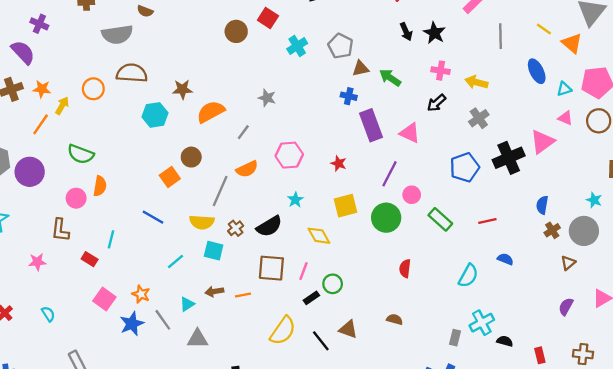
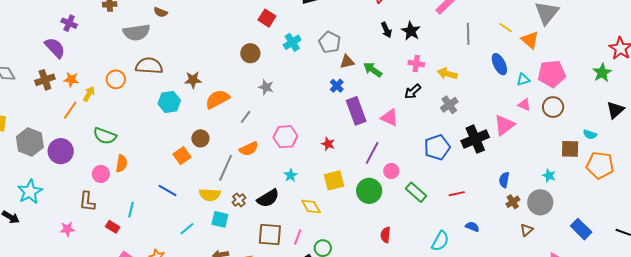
brown circle: (236, 31) -> (250, 53), moved
blue cross: (349, 96) -> (337, 86), turned 32

